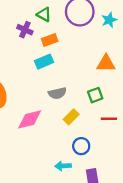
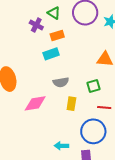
yellow rectangle: (71, 117) -> (71, 104), turned -40
blue circle: (81, 146) -> (93, 131), moved, size x1.6

